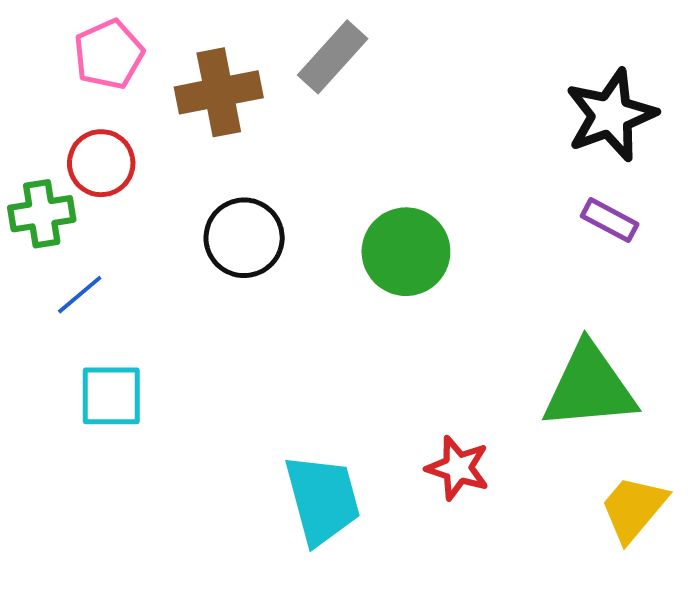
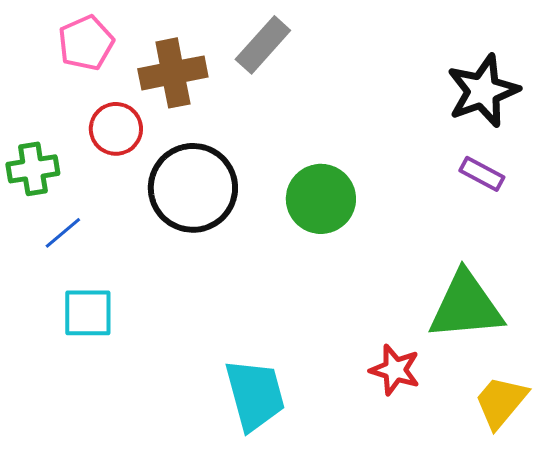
red circle: (101, 163) -> (116, 129), moved
black circle: (244, 238) -> (193, 188), size x1.4
red star: (458, 468) -> (395, 370), moved

